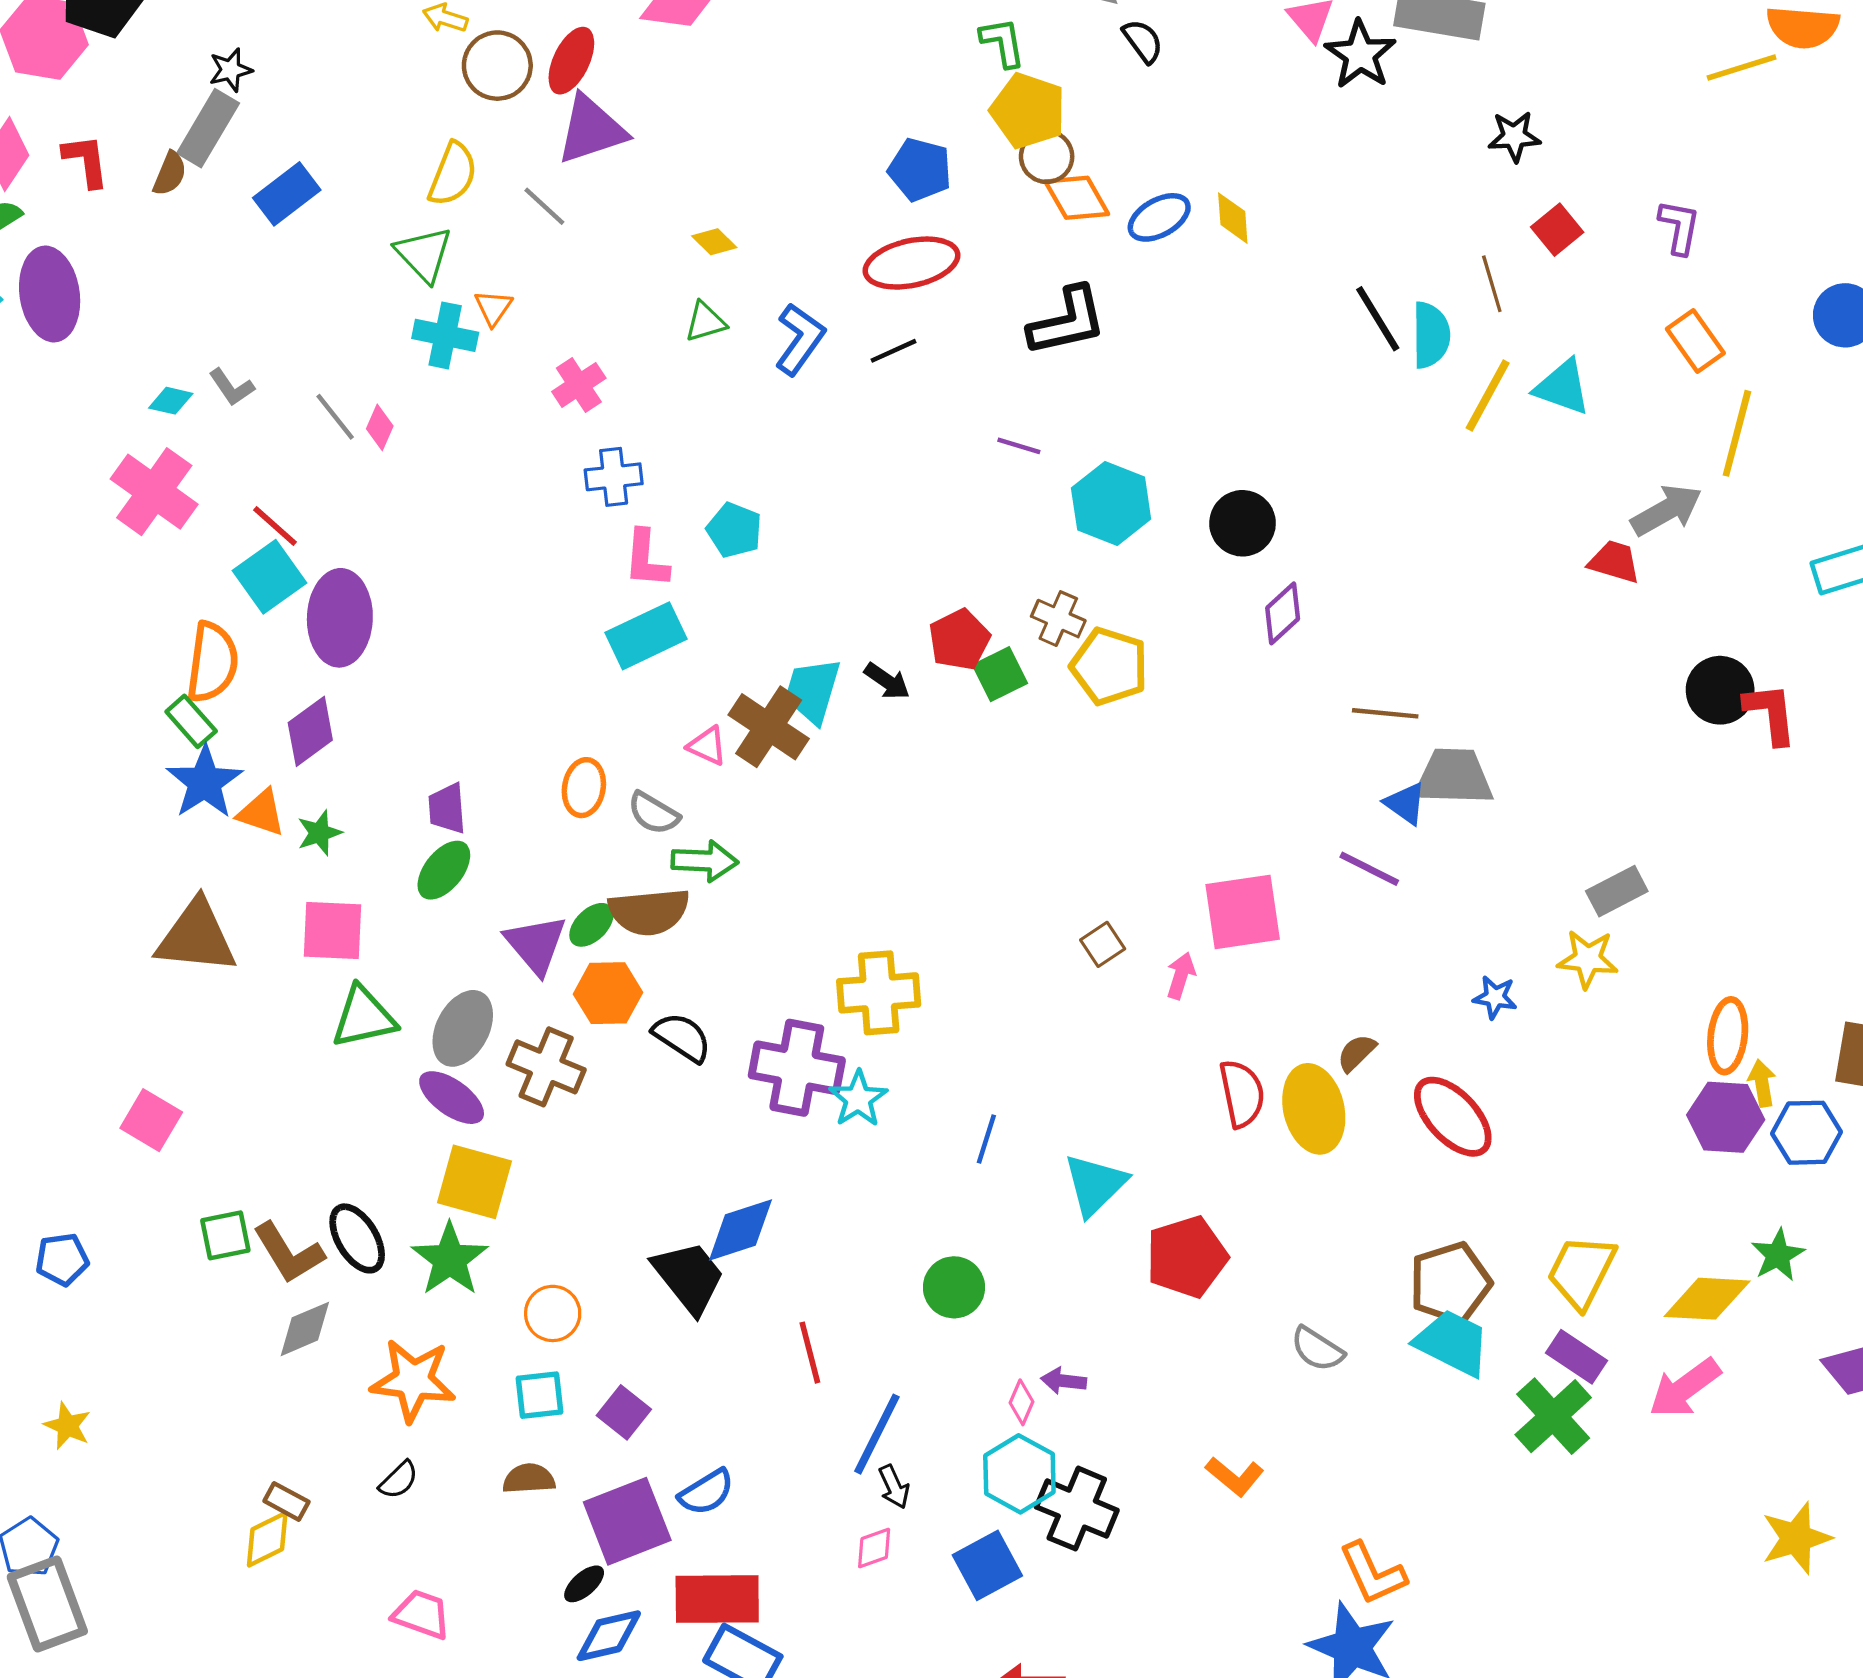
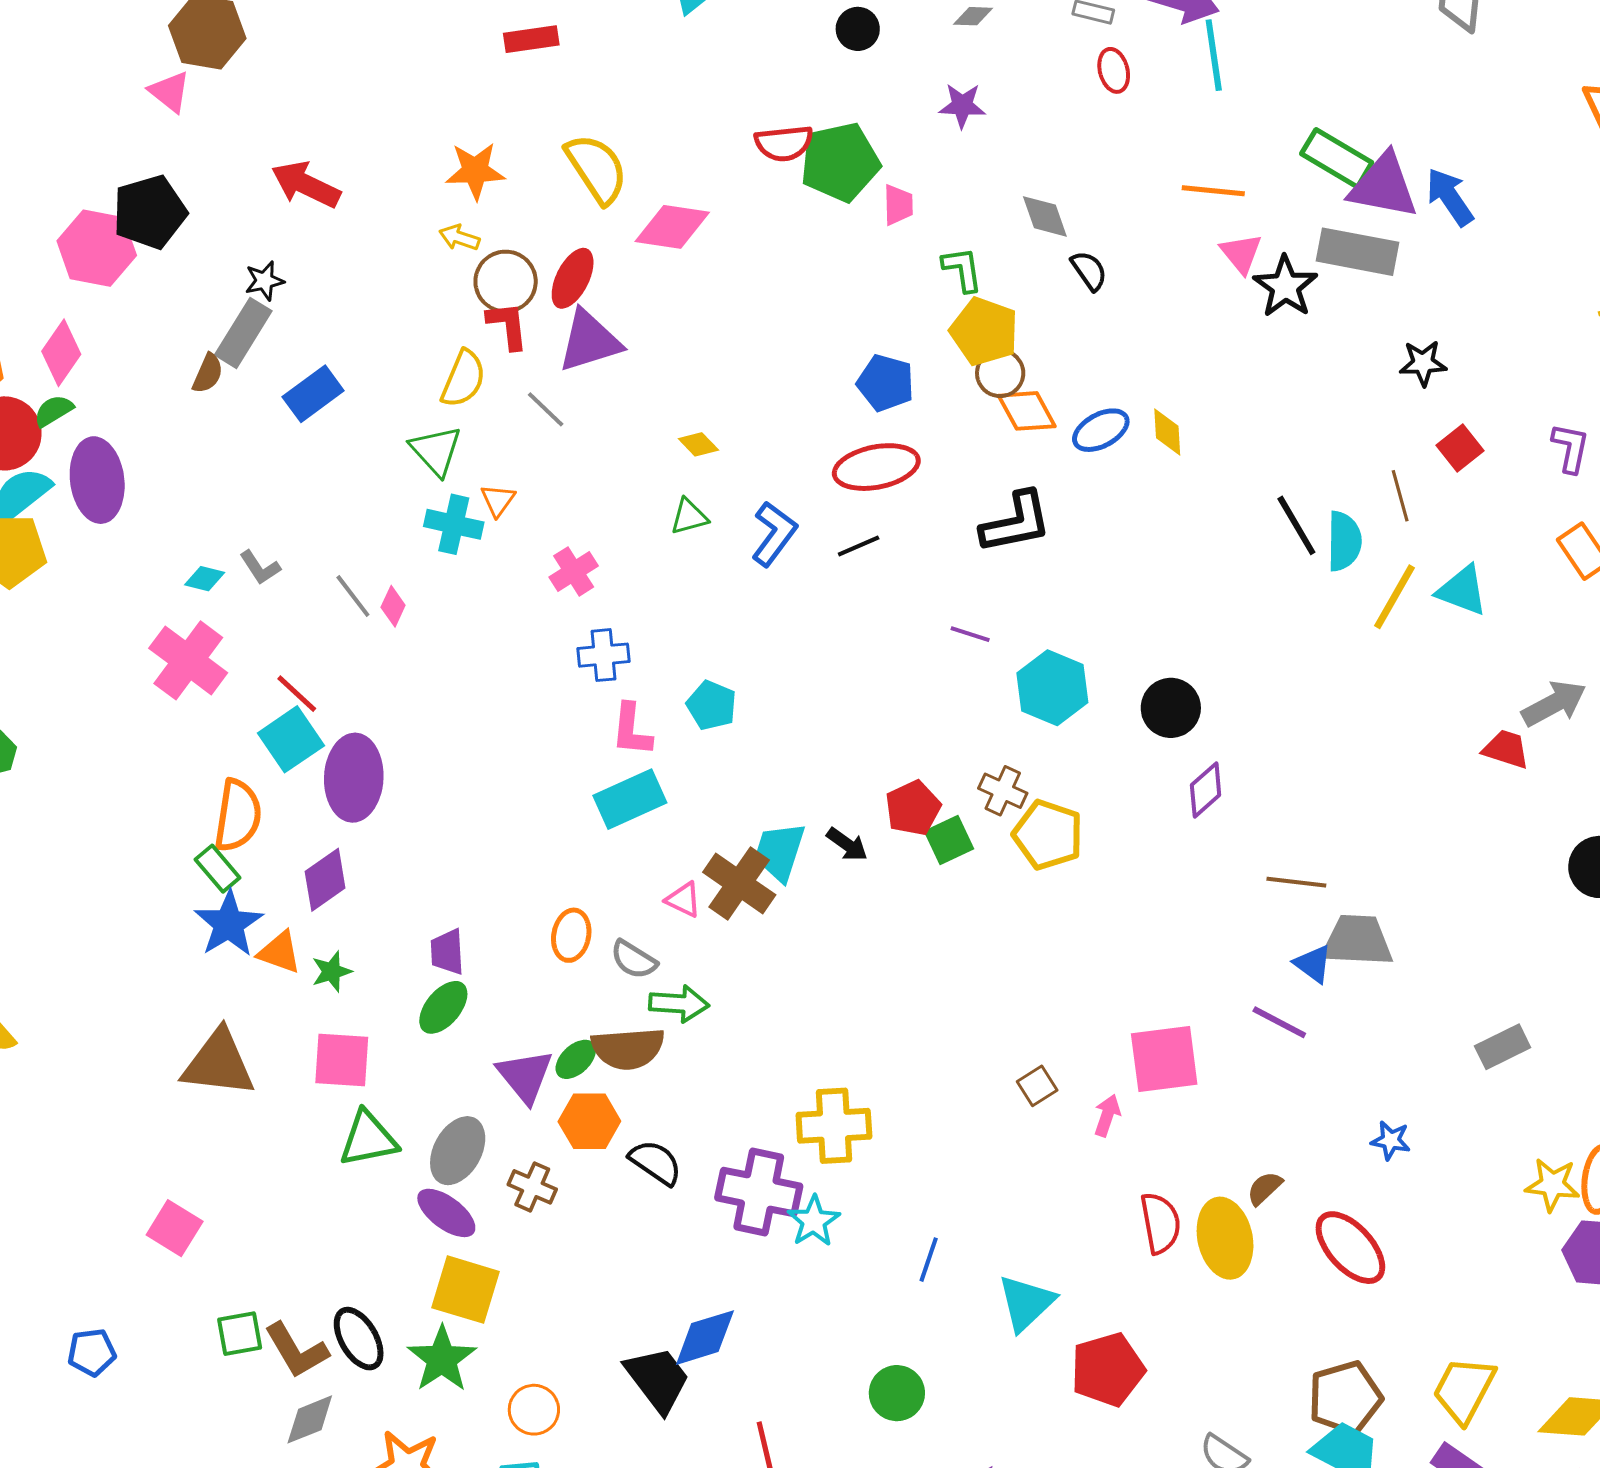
red L-shape: (86, 161) -> (508, 325), moved
yellow star: (1588, 959) -> (1552, 1185), moved
brown cross: (546, 1067) -> (532, 1187), size x0.7

